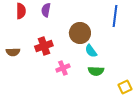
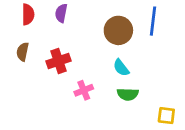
brown circle: (80, 33) -> (118, 30), moved
brown semicircle: (13, 52) -> (23, 52), moved, turned 104
yellow square: (125, 87) -> (166, 116), turned 32

